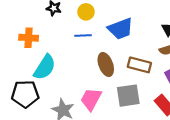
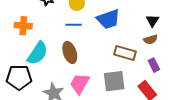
brown ellipse: (106, 64) -> (70, 52), moved

